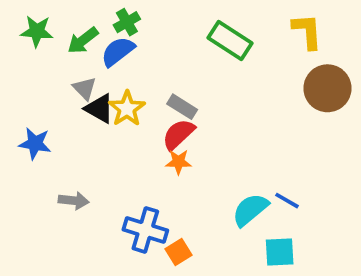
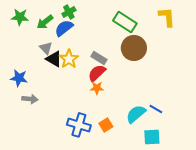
brown circle: (327, 88) -> (134, 48), moved
gray arrow: (74, 201) -> (30, 99), moved
orange square: (178, 252) -> (106, 125), moved

